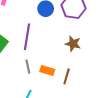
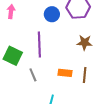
gray line: (28, 67) -> (33, 75), moved

